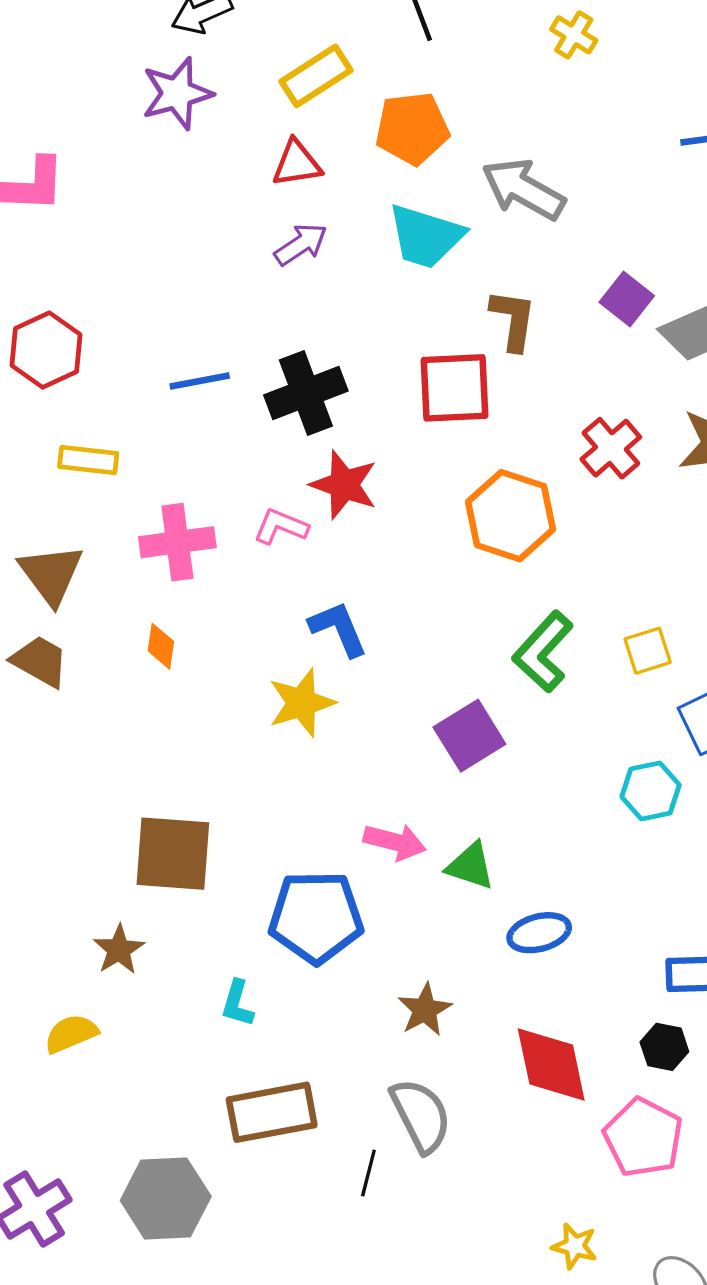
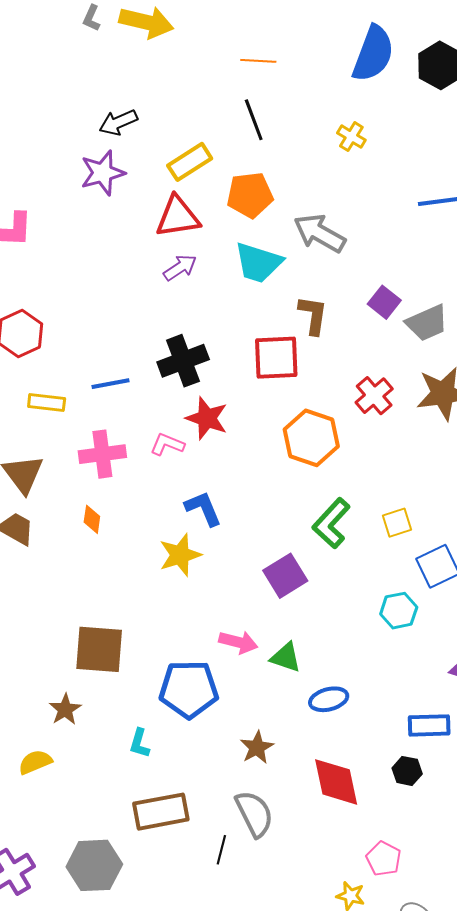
red triangle: (297, 163) -> (178, 217), size x1.4
blue line: (200, 381) -> (111, 384), moved
pink pentagon: (643, 1137) -> (384, 859), moved, size x0.7

